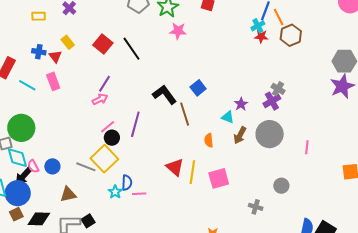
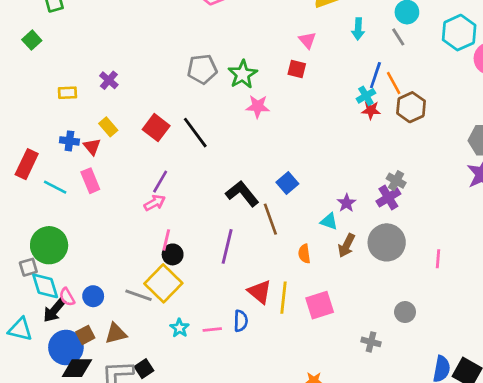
purple line: (135, 124) -> (227, 246), moved
pink line: (108, 127) -> (166, 240), turned -35
blue semicircle: (127, 183) -> (241, 321), moved
blue circle: (18, 193) -> (66, 348), moved
brown square: (16, 214) -> (85, 335), moved

